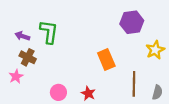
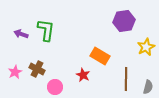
brown cross: (28, 57) -> (37, 69), moved
orange rectangle: (106, 59) -> (100, 56), turned -36
red star: (88, 93) -> (83, 75), moved

